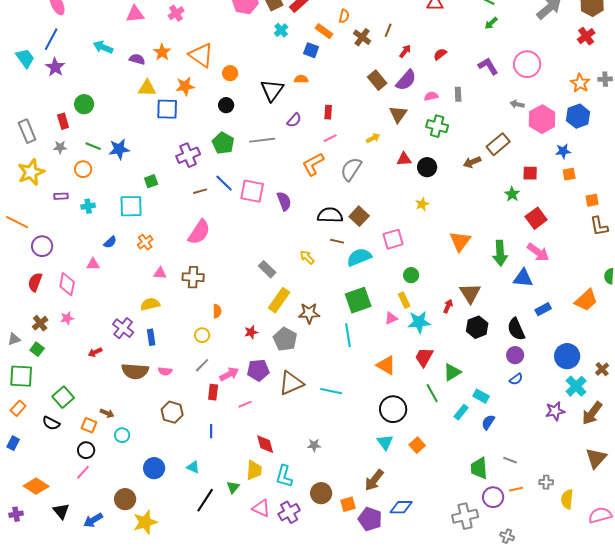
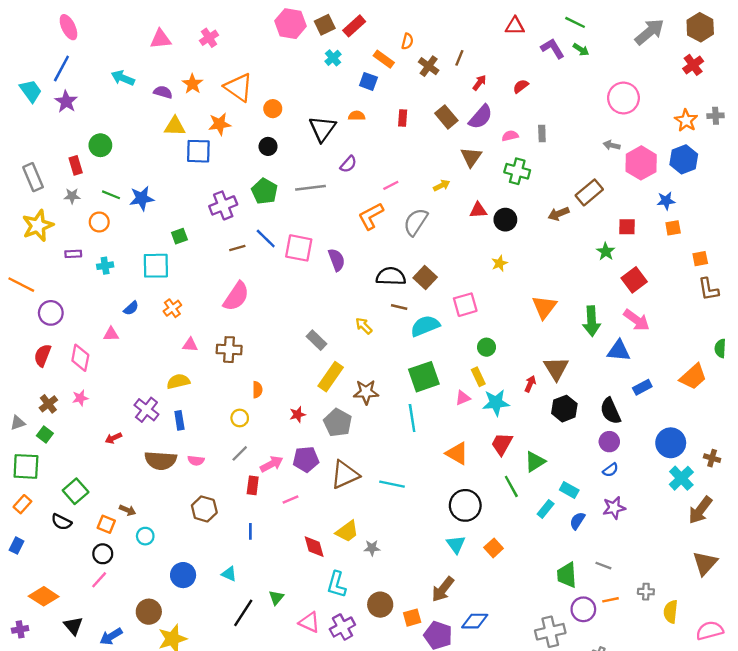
green arrow: (491, 23) -> (581, 50), turned -104
purple L-shape: (488, 66) -> (553, 48), moved
red rectangle: (328, 112) -> (403, 118), moved
brown cross: (602, 369) -> (712, 458), turned -32
purple star: (555, 411) -> (614, 508), moved
yellow trapezoid: (254, 470) -> (347, 531), moved, turned 50

